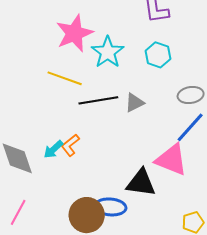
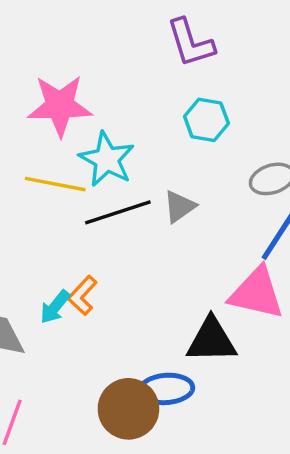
pink star: (74, 33) -> (60, 106), turned 30
cyan star: (108, 52) -> (107, 159), moved

